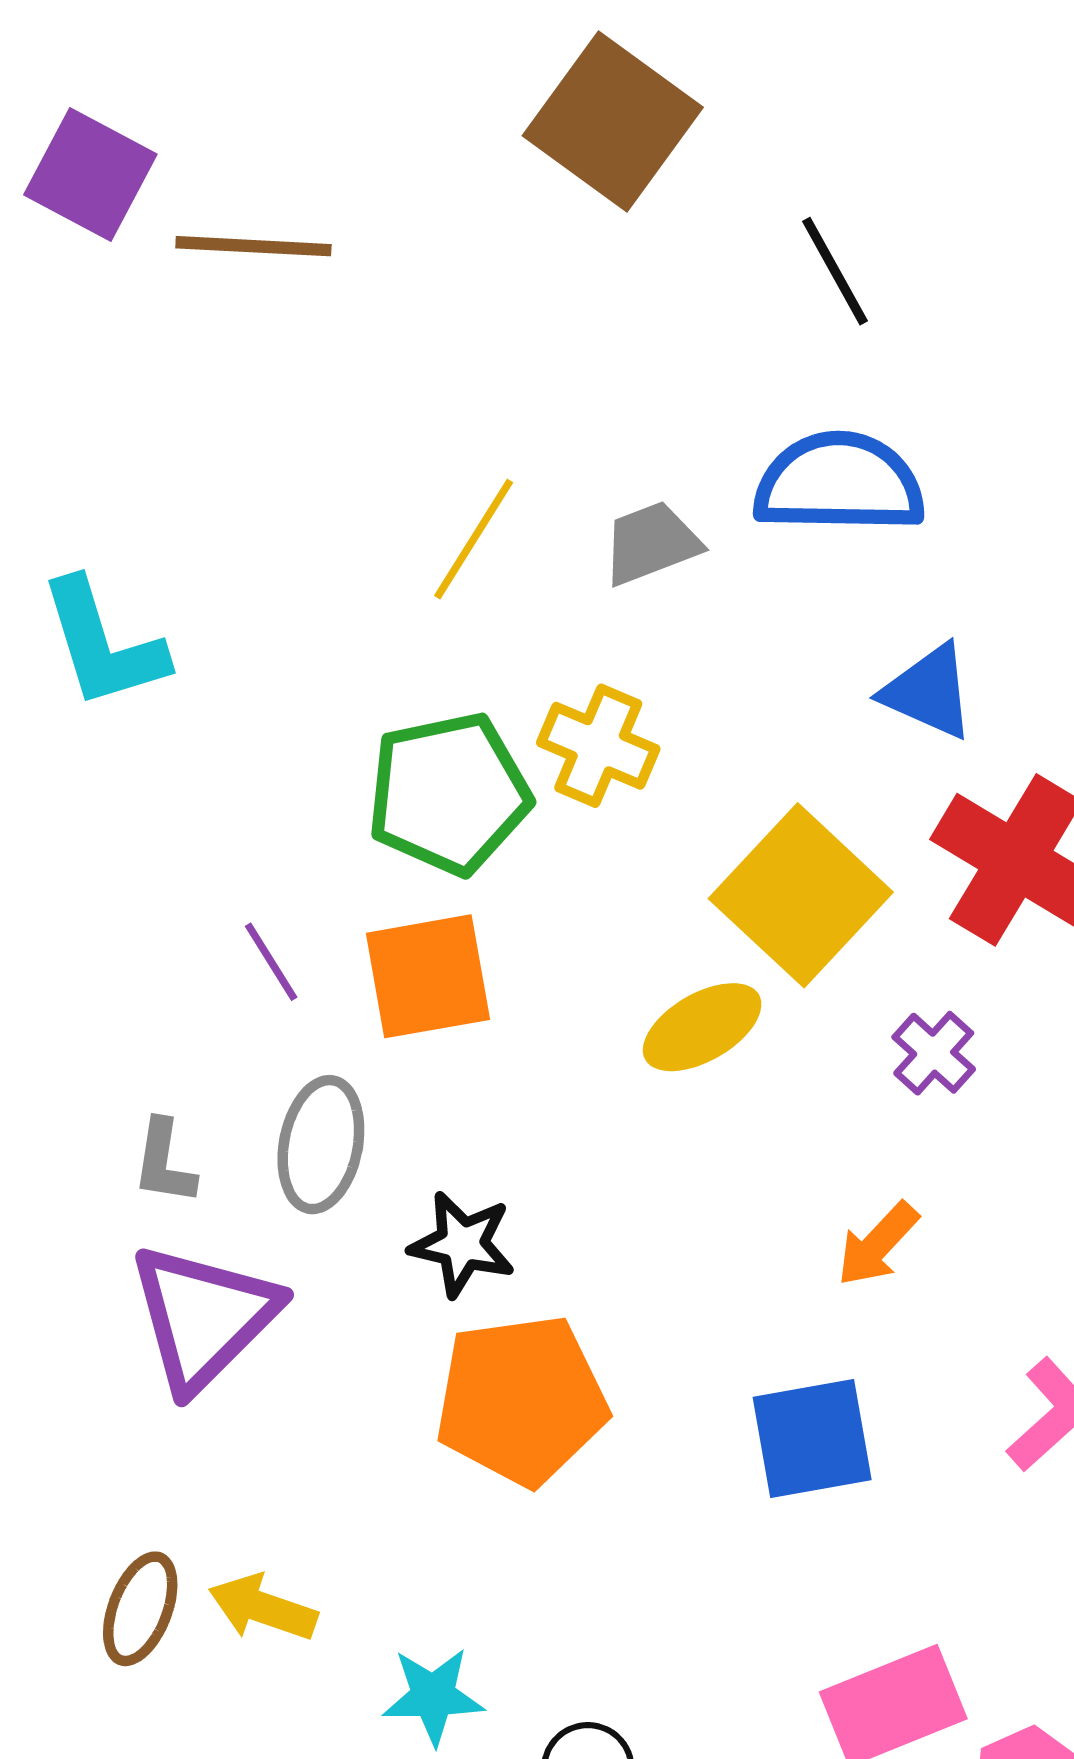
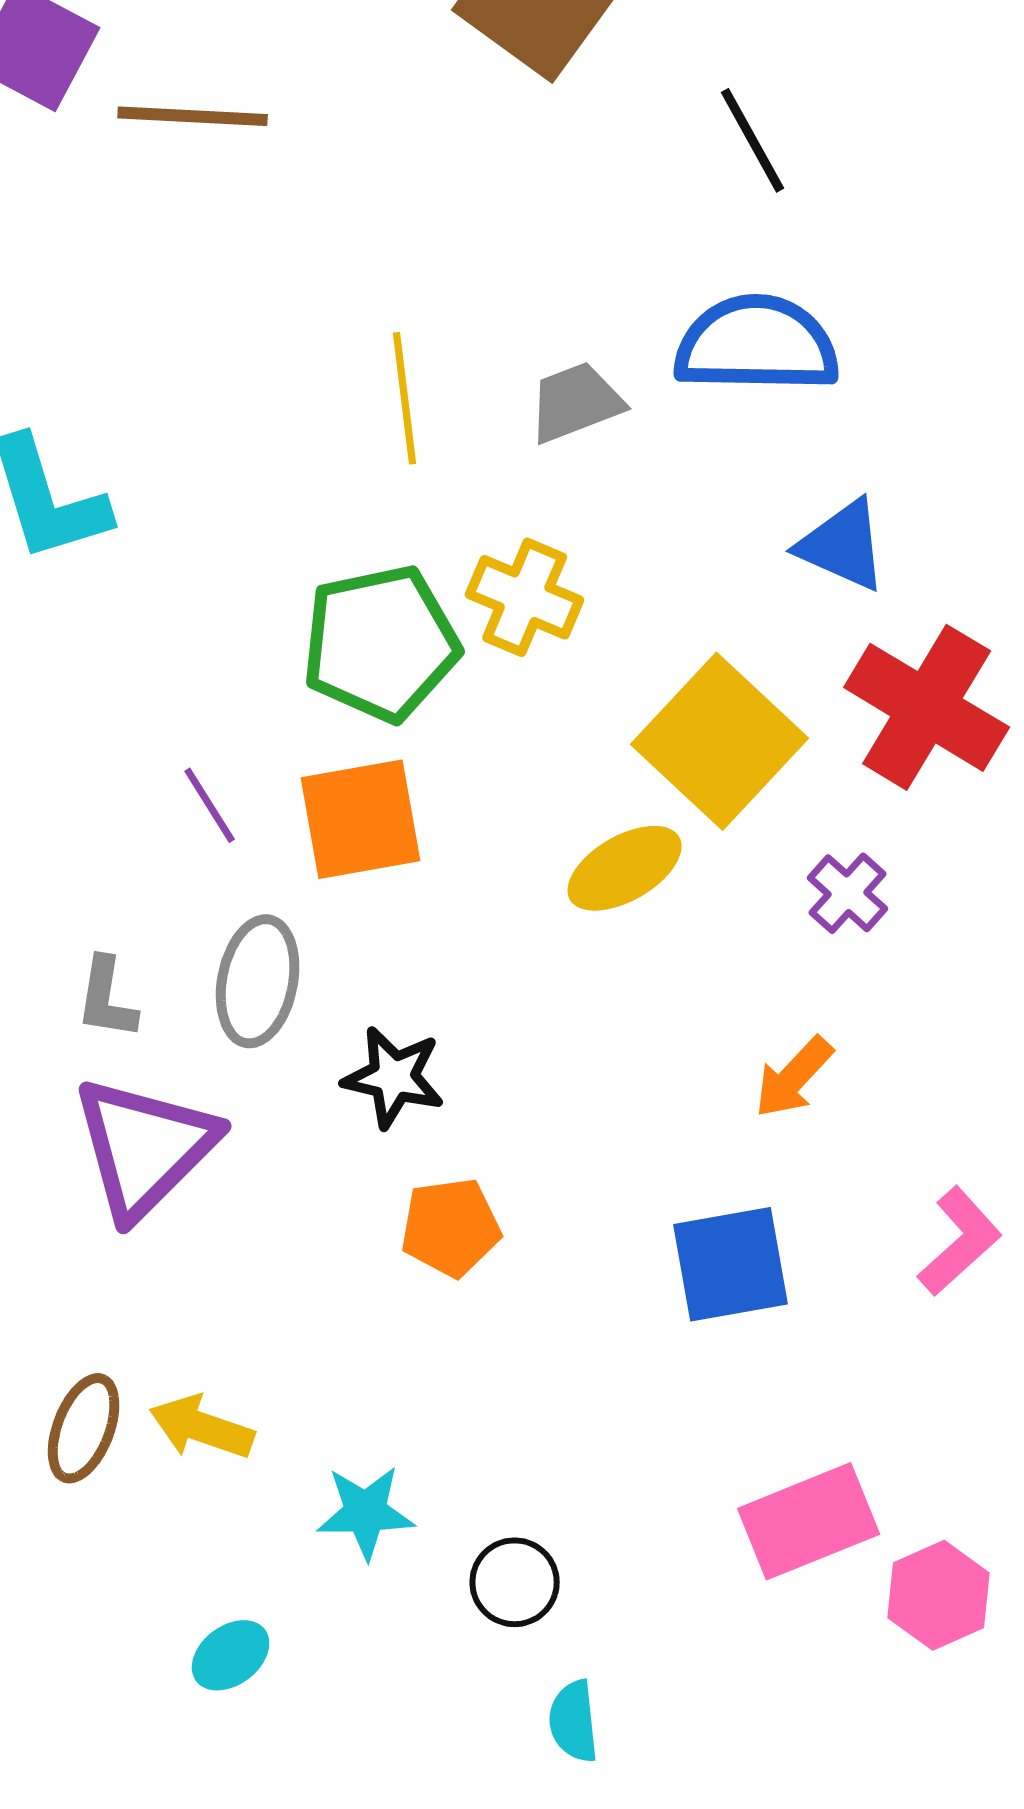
yellow line: (474, 539) -> (405, 398), turned -39
orange pentagon: (521, 1400) -> (451, 1227), size x0.6

